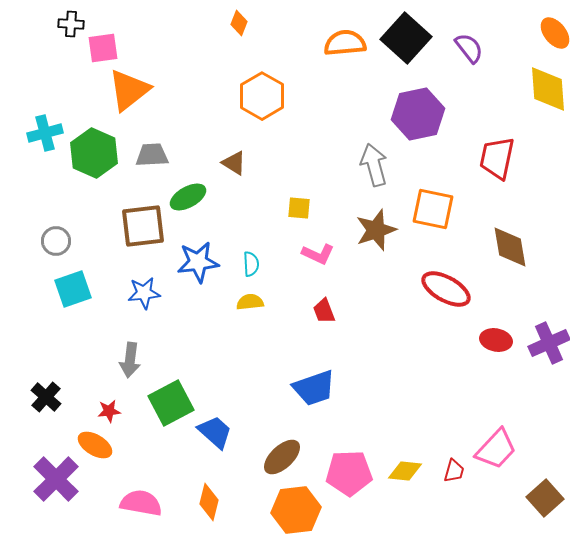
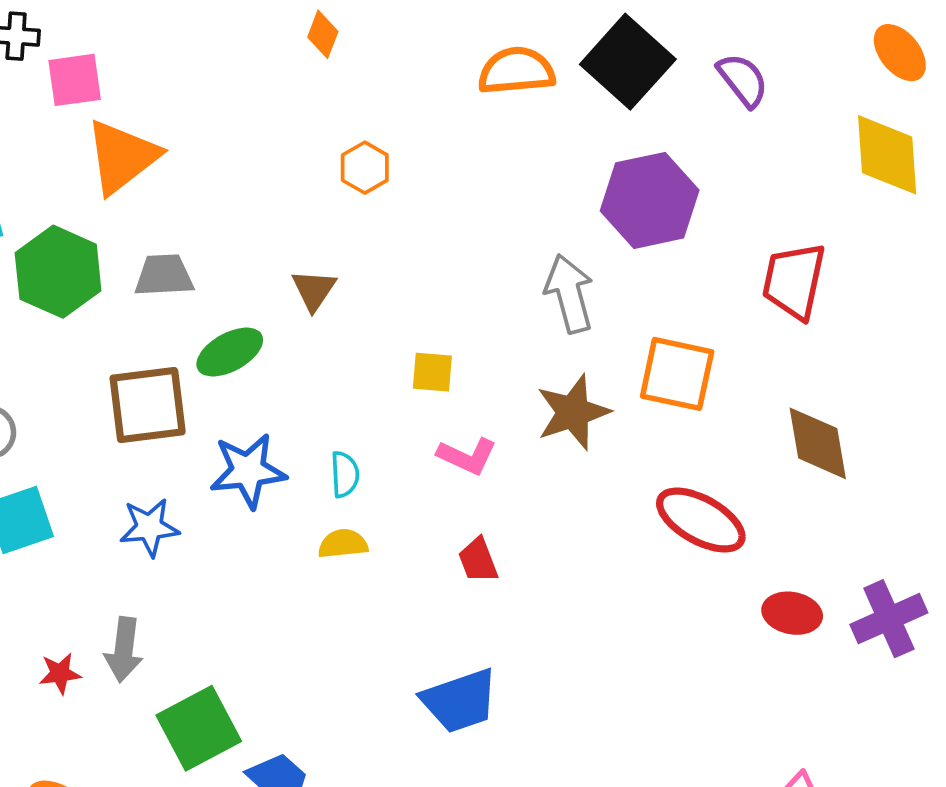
orange hexagon: (262, 96) -> (365, 168), size x0.6
brown triangle: (234, 163) -> (314, 290), turned 32
red star: (109, 411) -> (60, 673), moved

